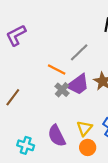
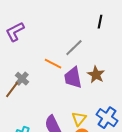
purple trapezoid: (78, 84) -> (73, 78), turned 115
gray cross: (62, 90) -> (22, 79), moved

